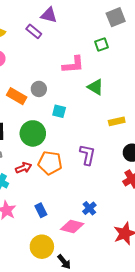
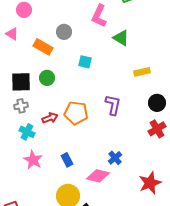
pink L-shape: (73, 65) -> (99, 16), turned 120
gray circle: (39, 89) -> (64, 32), moved
green circle: (33, 133) -> (47, 78), moved, size x0.6

